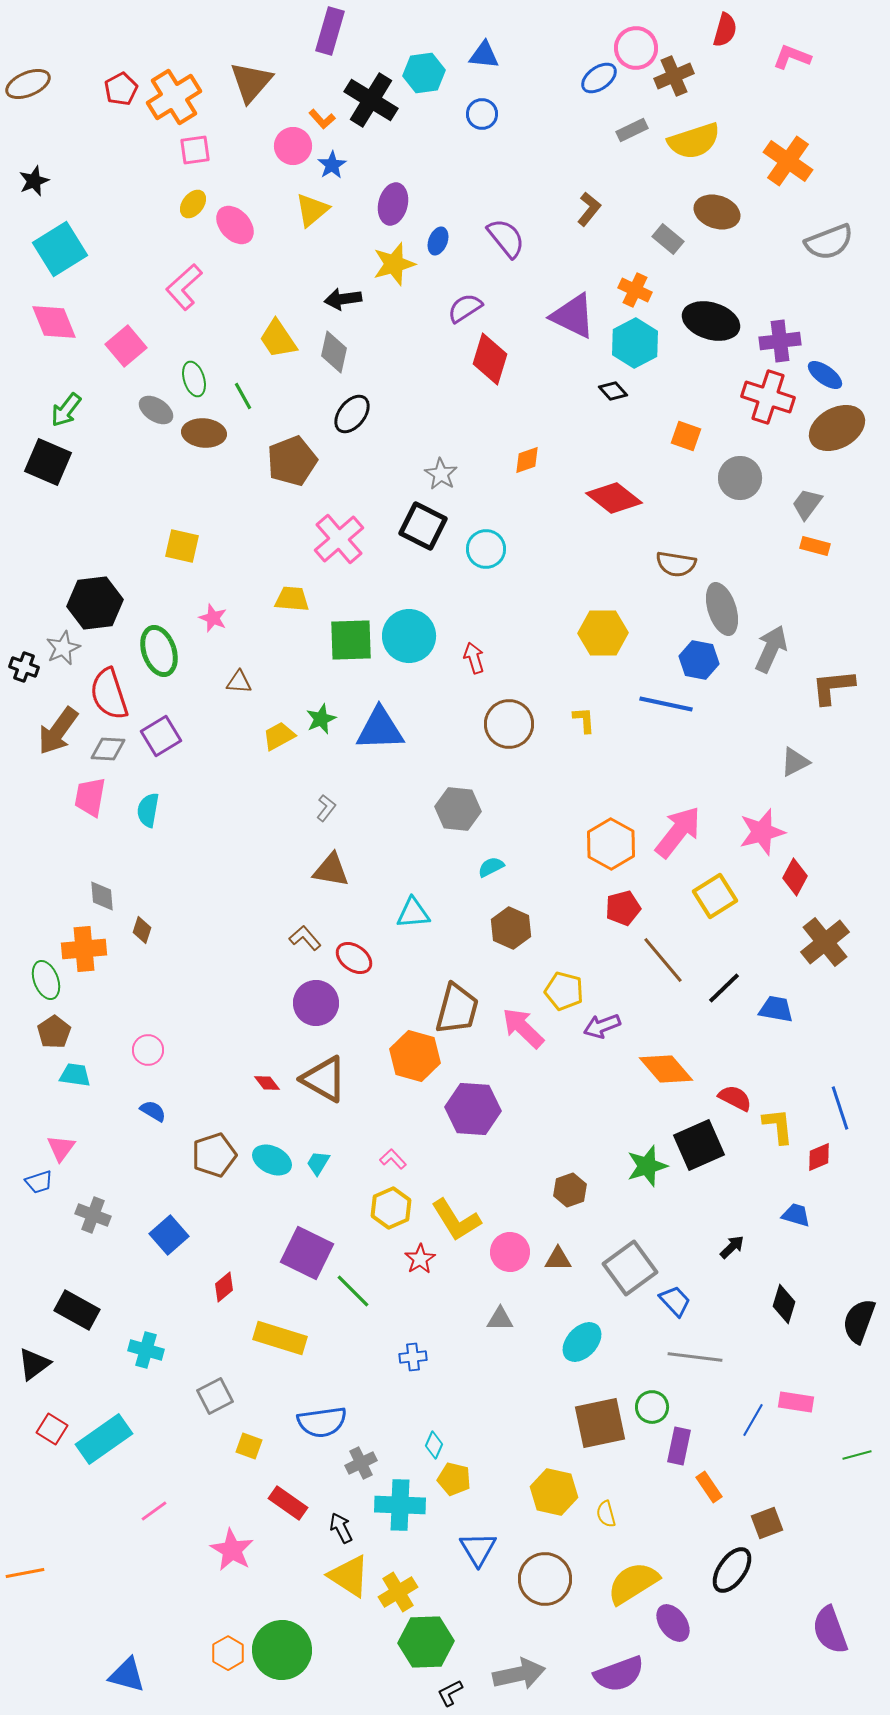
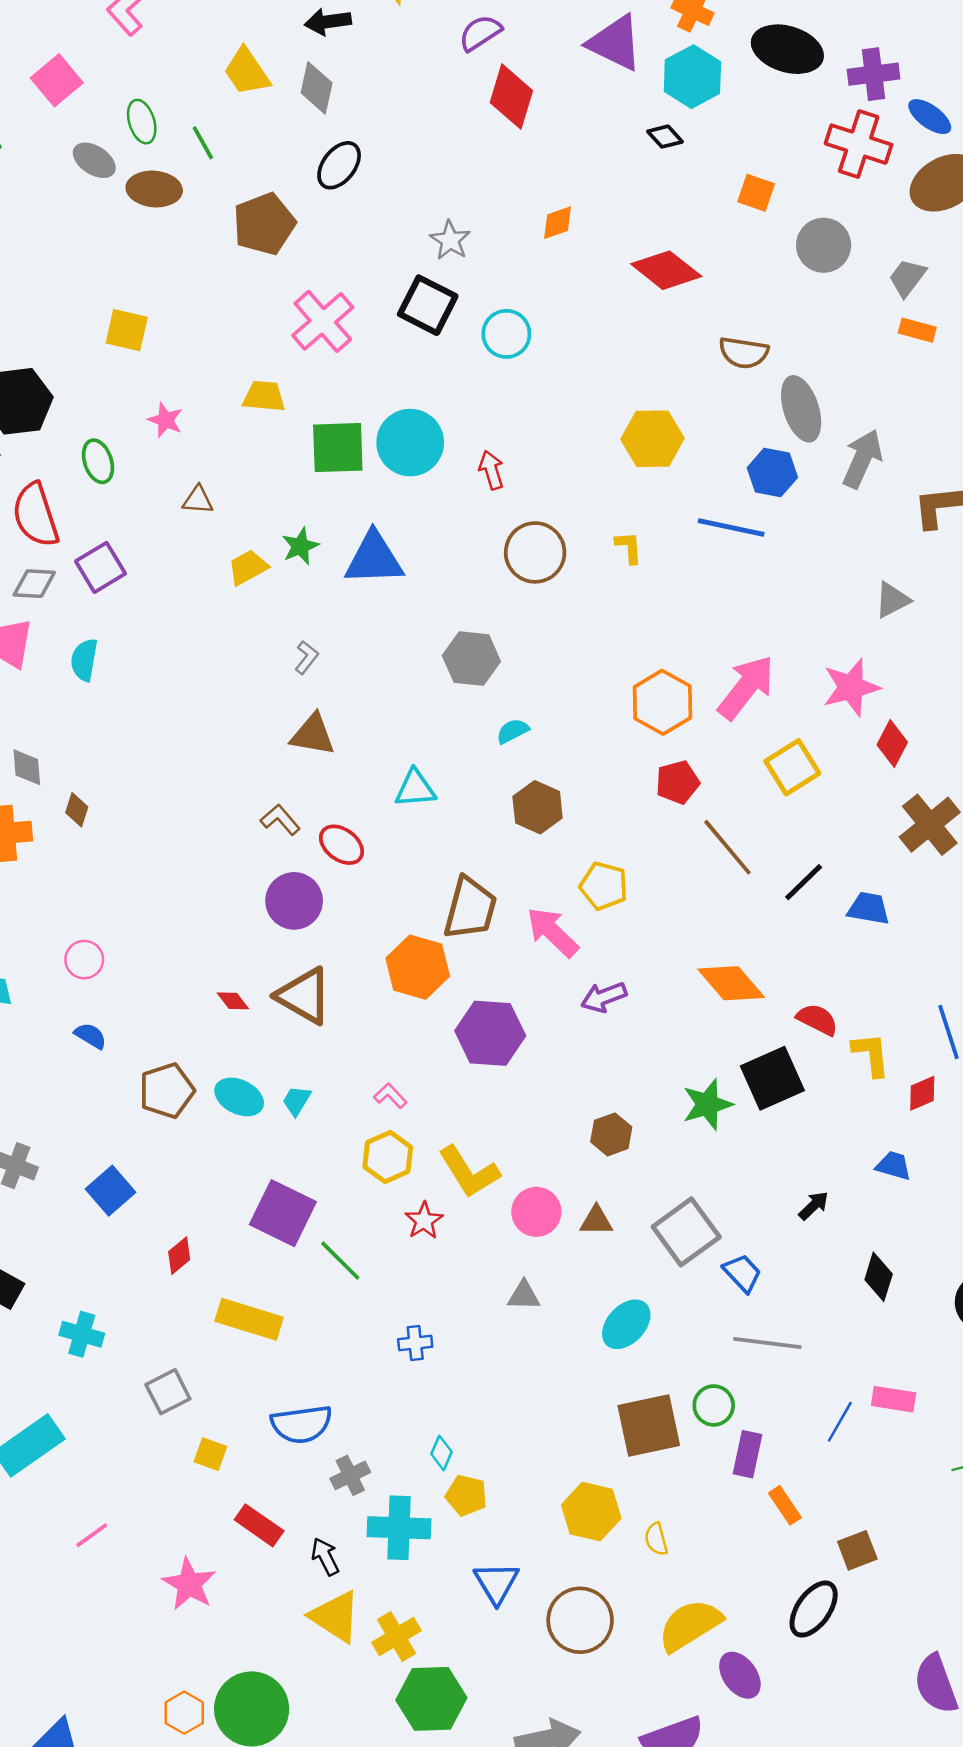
green ellipse: (159, 651) -> (98, 461), size x0.7
purple arrow: (602, 1026) -> (604, 997), moved

